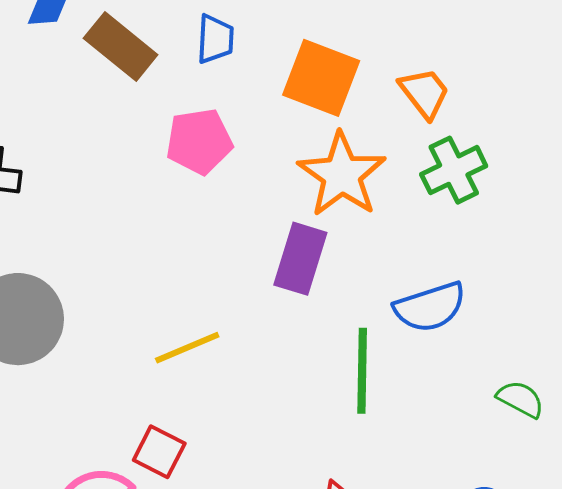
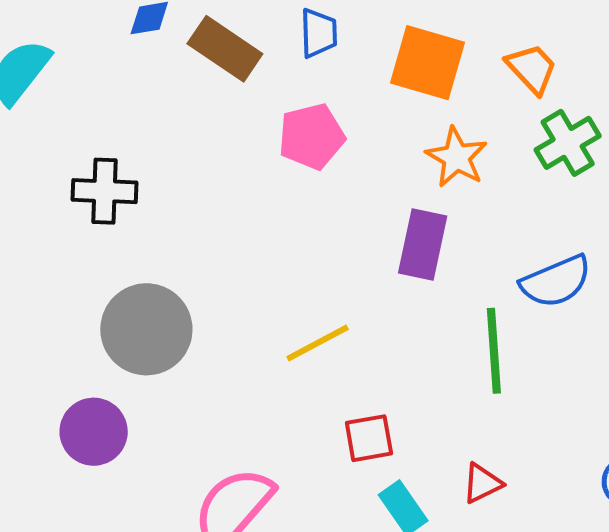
orange star: (342, 175) -> (457, 157), size x0.7
red square: (159, 452) -> (369, 438), moved, turned -32

